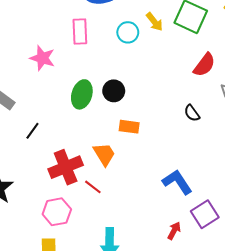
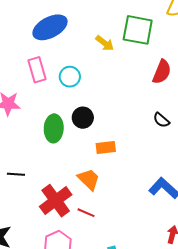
cyan circle: (128, 32) -> (70, 77), moved
black line: (32, 131) -> (16, 174), turned 72

